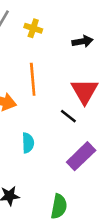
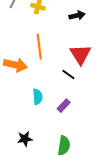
purple rectangle: (81, 156) -> (64, 106), moved, size x0.6

